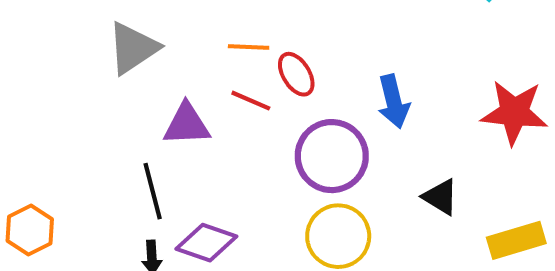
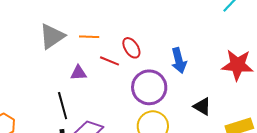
orange line: (249, 47) -> (89, 37), moved
purple triangle: (187, 124) -> (79, 73), size x0.7

